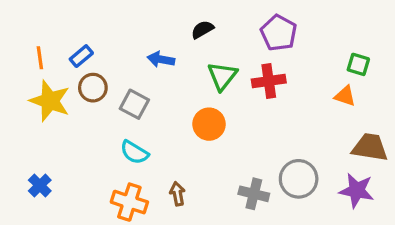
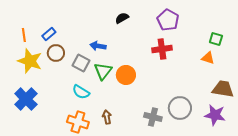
blue arrow: (161, 59) -> (98, 46), moved
green triangle: (222, 76) -> (103, 71), moved
blue cross: (40, 185) -> (26, 99), moved, size x1.6

